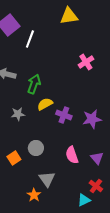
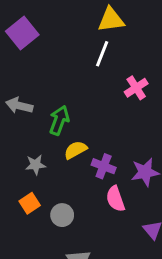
white line: (30, 39) -> (102, 54), moved
pink semicircle: (72, 155) -> (115, 199), moved
orange square: (14, 158) -> (30, 203), moved

